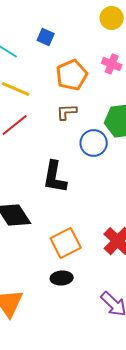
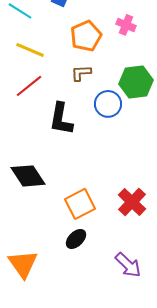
black L-shape: (55, 177) -> (61, 119), moved
black ellipse: (62, 278) -> (76, 239), turned -40

